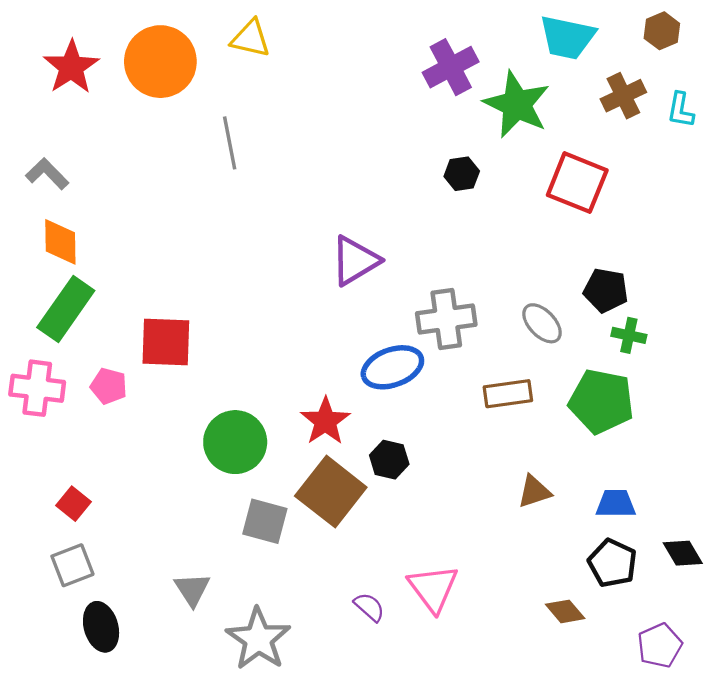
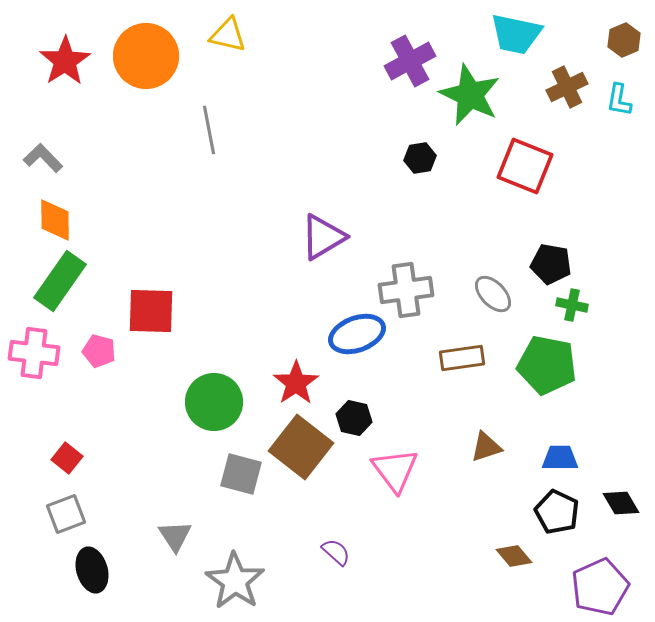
brown hexagon: (662, 31) -> (624, 40), moved
pink triangle: (433, 588) -> (395, 470), moved
purple pentagon: (660, 646) -> (600, 587), size x1.4

